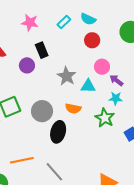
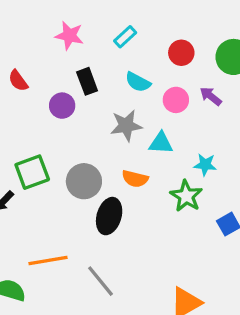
cyan semicircle: (88, 19) -> (138, 82), moved
red circle: (92, 40) -> (181, 53), moved
pink circle: (102, 67) -> (176, 100), moved
gray star: (67, 76) -> (126, 126), turned 30
purple arrow: (116, 80) -> (211, 96), moved

